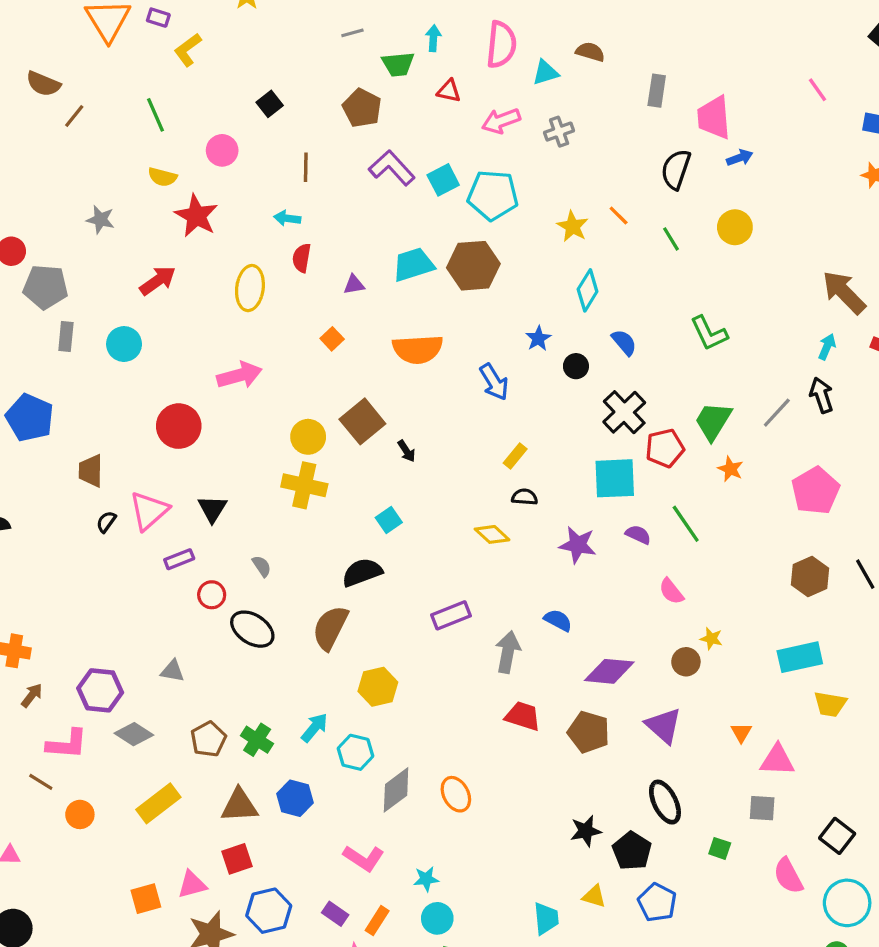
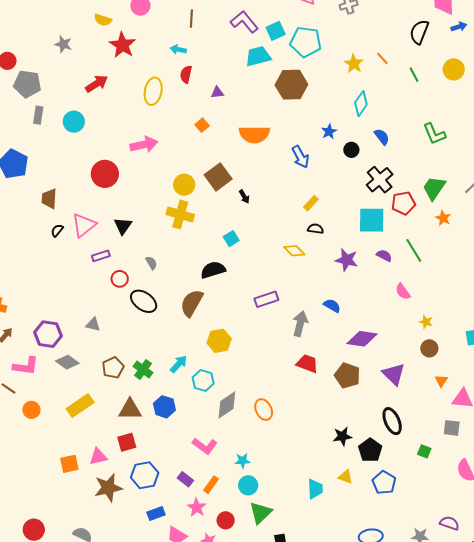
cyan trapezoid: (413, 265) -> (258, 56), moved
brown circle: (686, 662) -> (429, 348), moved

